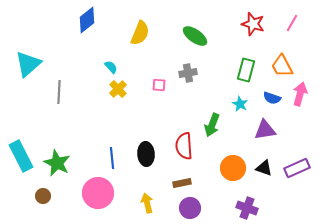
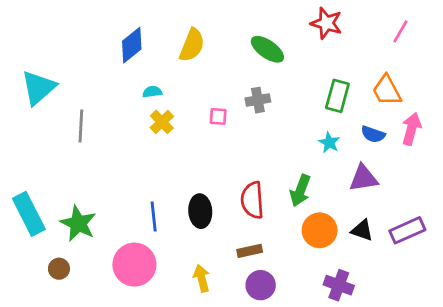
blue diamond: (87, 20) -> (132, 45), moved
red star: (253, 24) -> (326, 23), moved
cyan semicircle: (111, 67) -> (152, 92), turned -56
green arrow: (212, 125) -> (300, 191), moved

